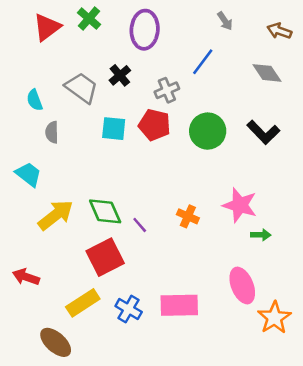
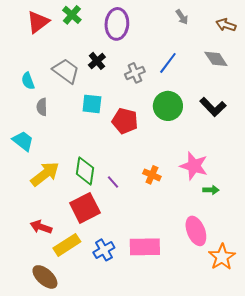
blue line: (203, 62) -> (168, 63), moved
red pentagon: (155, 125) -> (125, 121), moved
green diamond: (105, 211) -> (85, 171), turned 32
red arrow: (26, 277) -> (41, 227), moved
blue cross: (129, 309) -> (104, 250), turned 30

